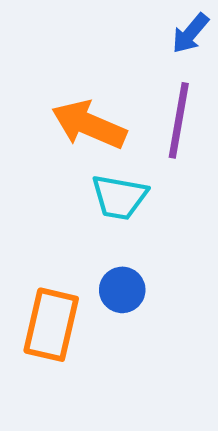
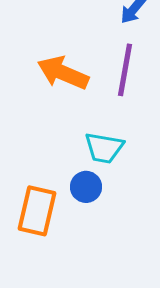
cyan trapezoid: (119, 197) -> (104, 148), moved

